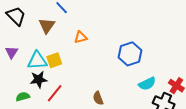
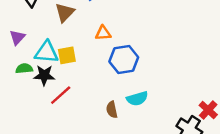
blue hexagon: (130, 54) -> (124, 59), moved
cyan semicircle: (147, 84) -> (137, 99), moved
green semicircle: (23, 97) -> (24, 69), moved

